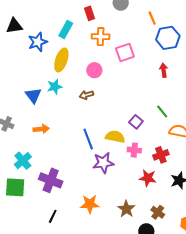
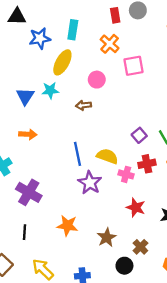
red rectangle: (89, 13) -> (115, 15), moved
cyan rectangle: (66, 29) -> (73, 30), turned -30
orange cross: (101, 37) -> (110, 44), turned 30
purple square: (136, 122) -> (139, 135), moved
red cross: (161, 155) -> (147, 164), moved
purple star: (103, 163) -> (90, 183), turned 30
black line: (53, 216) -> (25, 232), turned -32

